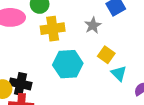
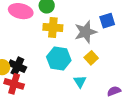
gray star: (93, 25) -> (86, 32), size x1.6
cyan triangle: (119, 73) -> (80, 82), moved

